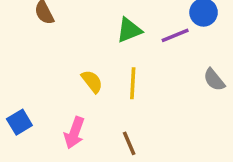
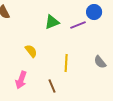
gray semicircle: (214, 80) -> (100, 62), moved
yellow line: (133, 83) -> (66, 63), moved

